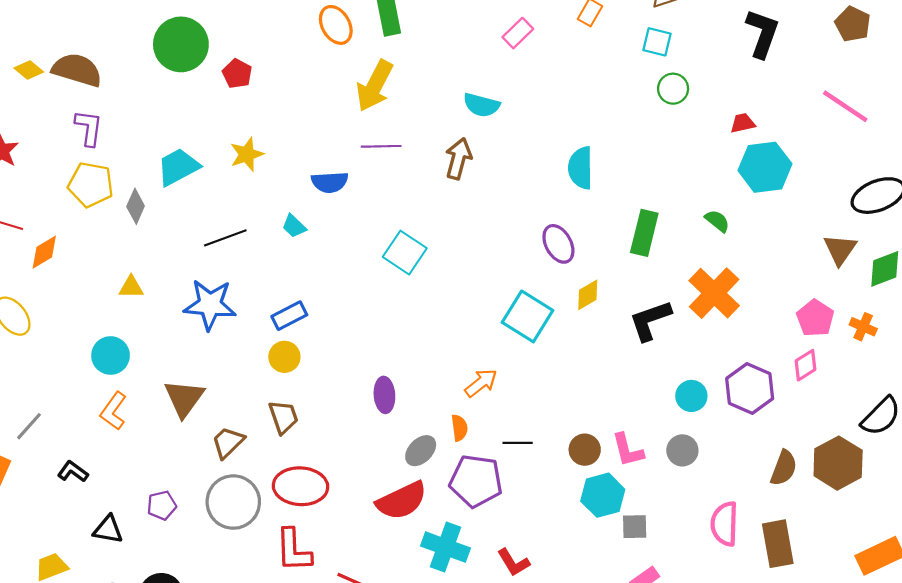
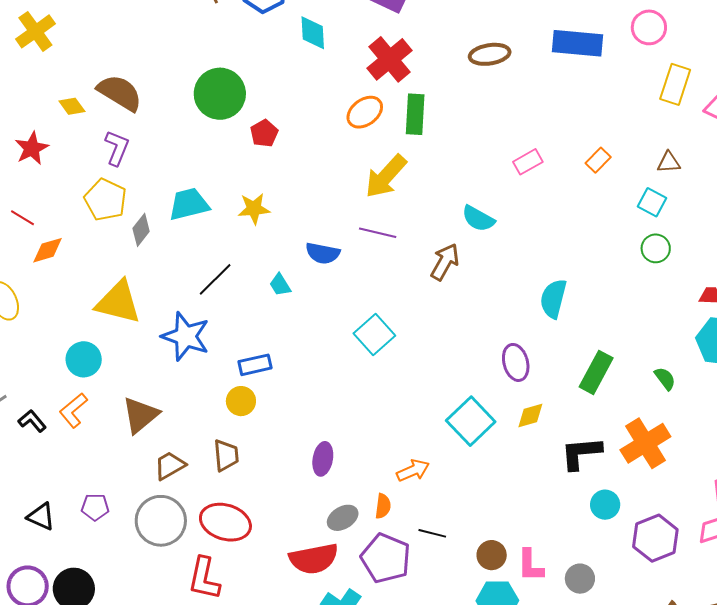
orange ellipse: (336, 25) -> (365, 112), turned 69
yellow diamond: (29, 70) -> (72, 106), moved
black line: (225, 238) -> (215, 279), turned -39
yellow triangle: (131, 287) -> (118, 302), size x2.0
cyan circle: (691, 396) -> (605, 505), moved
black L-shape: (73, 472) -> (32, 421), moved

